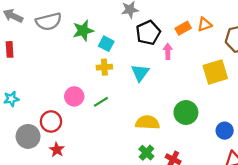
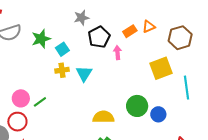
cyan square: (106, 44) -> (62, 49), turned 32
cyan triangle: (140, 73) -> (84, 74), moved
pink circle: (74, 96) -> (21, 98), moved
green line: (101, 102) -> (40, 102), moved
blue circle: (225, 131) -> (158, 114), moved

